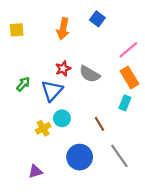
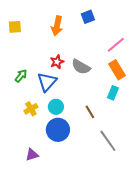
blue square: (97, 19) -> (88, 17), turned 32
yellow cross: (43, 128) -> (31, 109), moved
blue circle: (80, 157) -> (58, 130), moved

